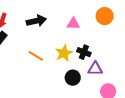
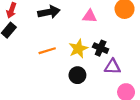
orange line: (36, 56) -> (47, 51), turned -49
black circle: (73, 78) -> (77, 75), moved

